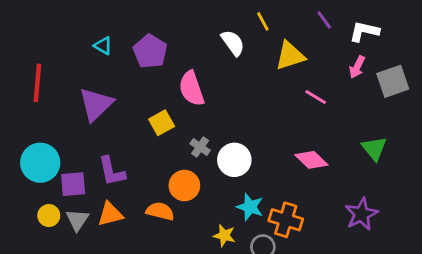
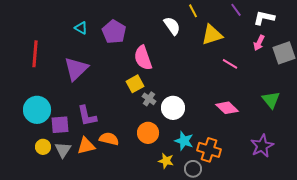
yellow square: (162, 123) -> (135, 84), moved
orange circle: (184, 186) -> (148, 133), moved
orange semicircle: (160, 211) -> (109, 139), moved

